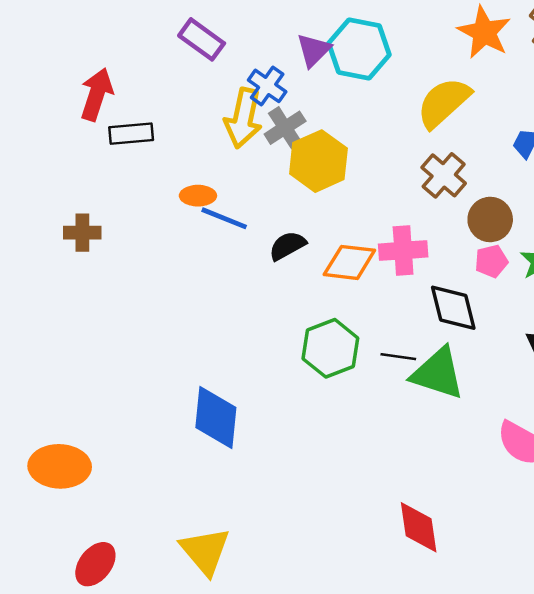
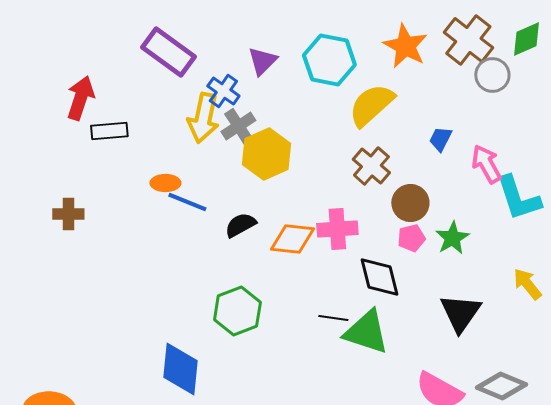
purple rectangle: (202, 39) -> (168, 52), size x1.4
cyan hexagon: (359, 49) -> (329, 60), moved
green hexagon: (330, 348) -> (237, 311), moved

